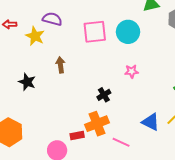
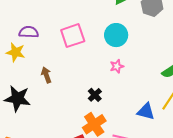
cyan circle: (128, 32) -> (116, 35), moved
black star: (27, 82) -> (17, 98), size x1.5

